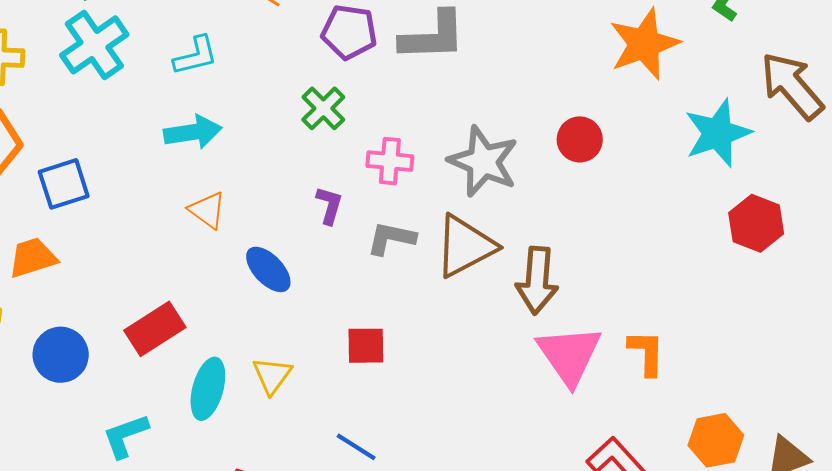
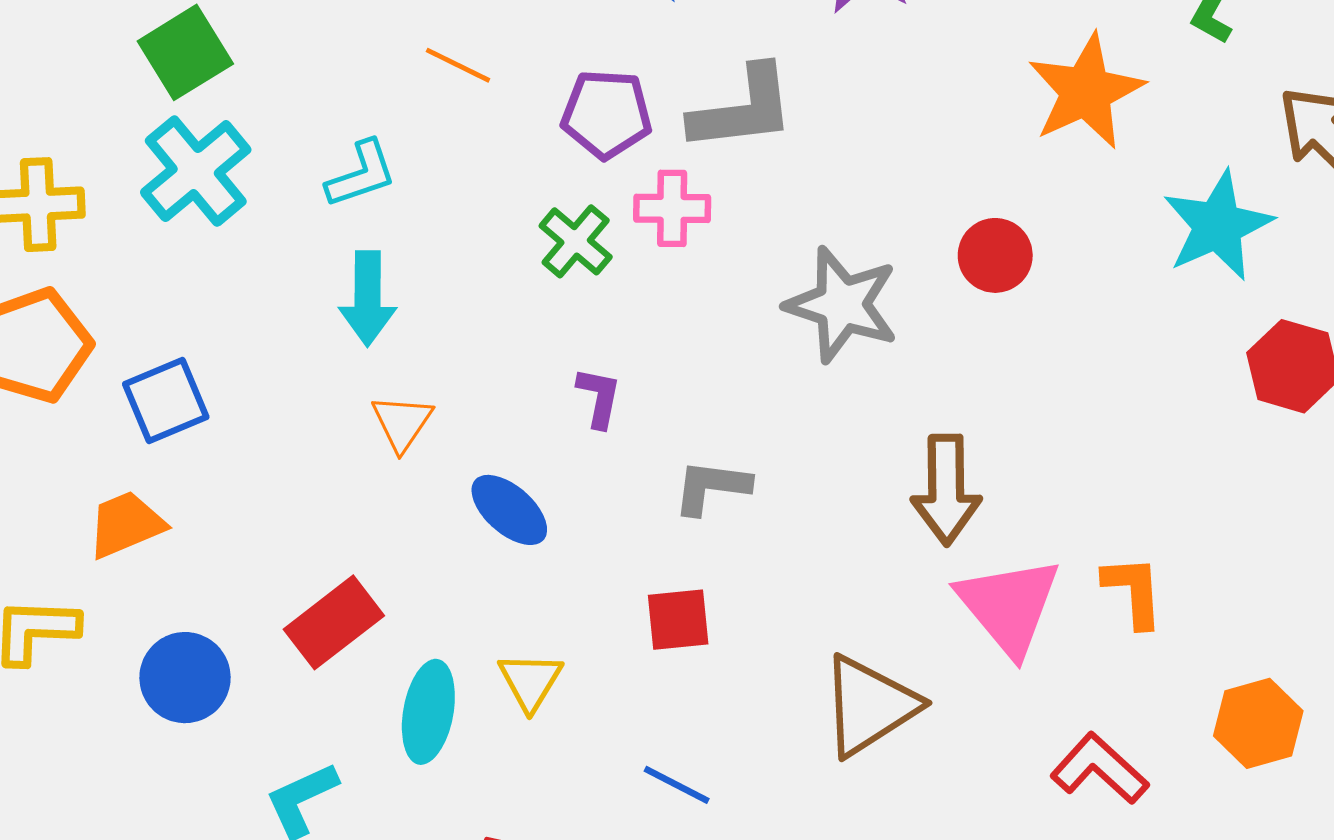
cyan arrow: (193, 132) -> (368, 298), turned 104
pink cross: (390, 161) -> (672, 208), moved
orange triangle: (207, 210) -> (402, 423), turned 33
gray L-shape: (391, 238) -> (712, 487), moved
brown triangle: (465, 246) -> (869, 706), moved

